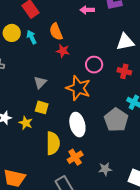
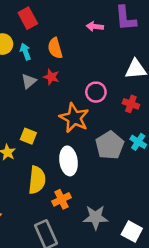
red star: (63, 51) -> (51, 77), moved
gray triangle: (40, 82) -> (29, 81), moved
gray pentagon: (116, 120) -> (110, 145), moved
gray star: (105, 169) -> (96, 217), size x1.5

